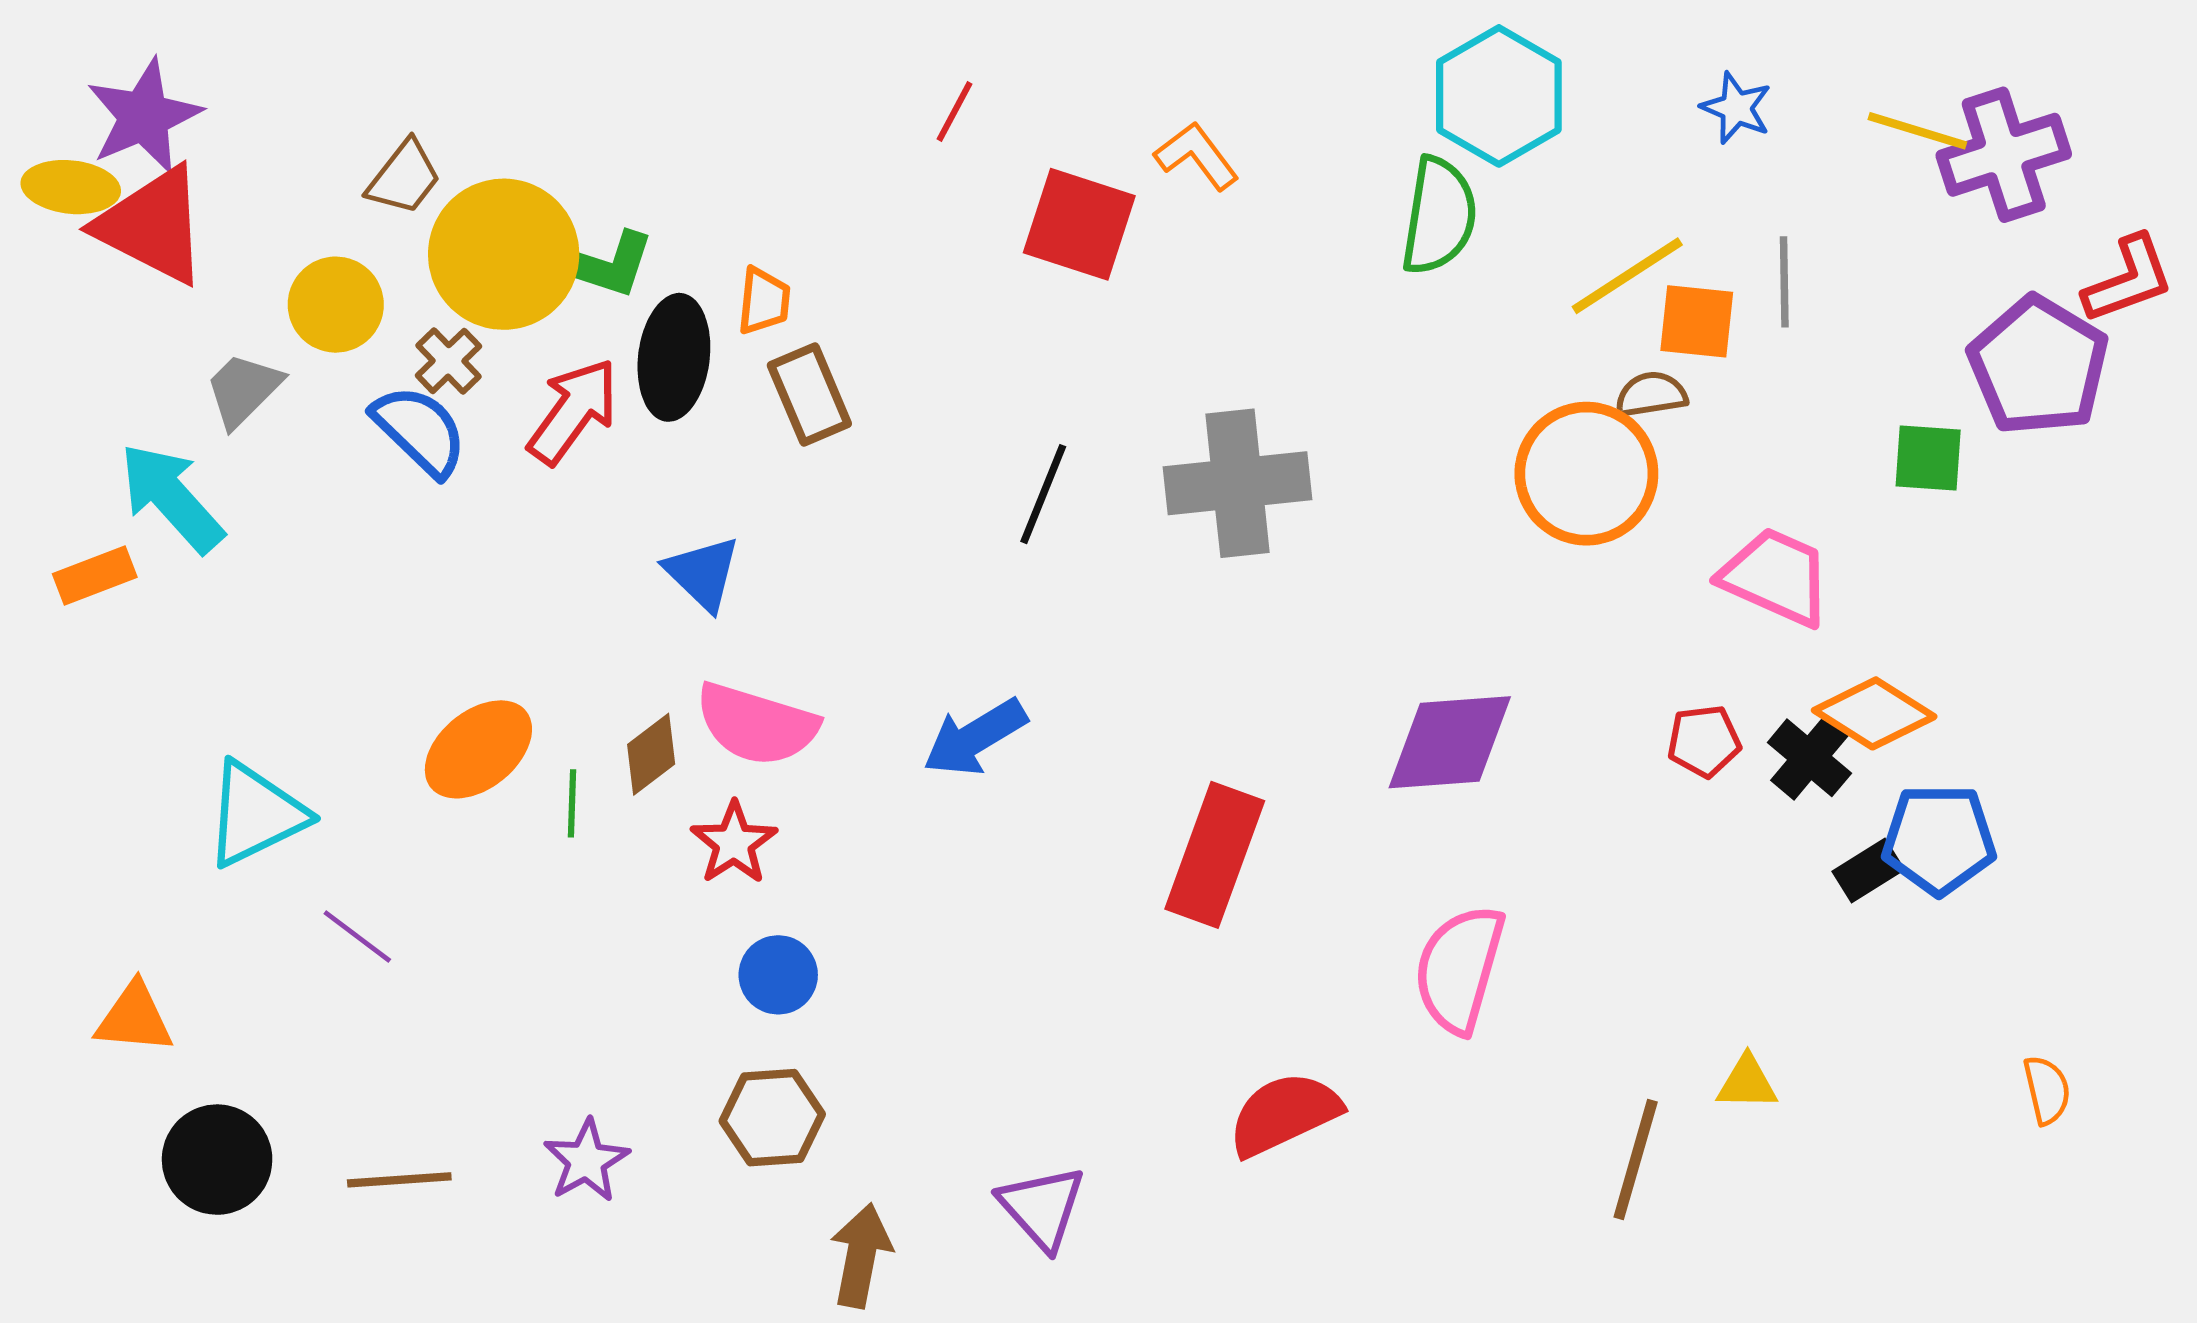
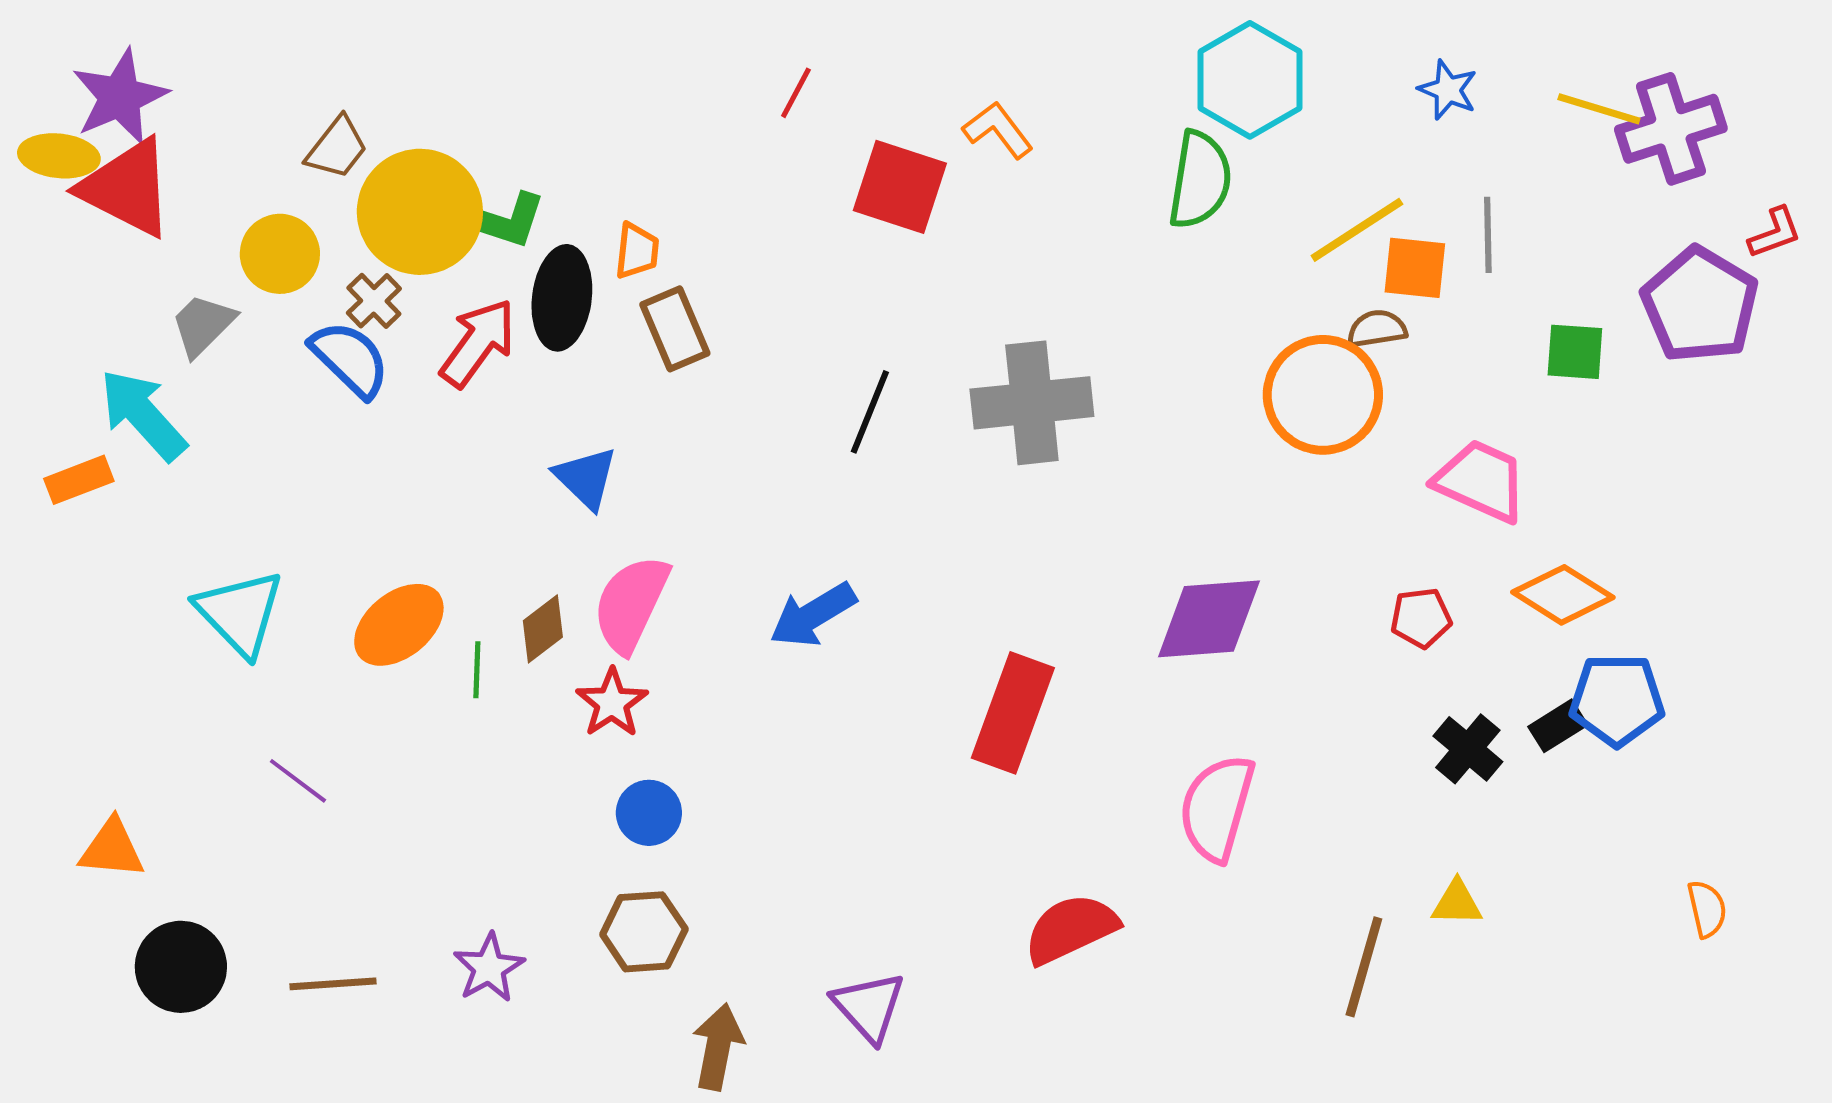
red L-shape: (2128, 279) -> (1775, 233), size x0.7
green square: (1928, 458) -> (1575, 352), moved
pink semicircle: (757, 724) -> (631, 604), turned 98
black cross: (1809, 758) -> (1468, 749), moved
cyan triangle: (255, 814) -> (240, 613), moved, turned -48

